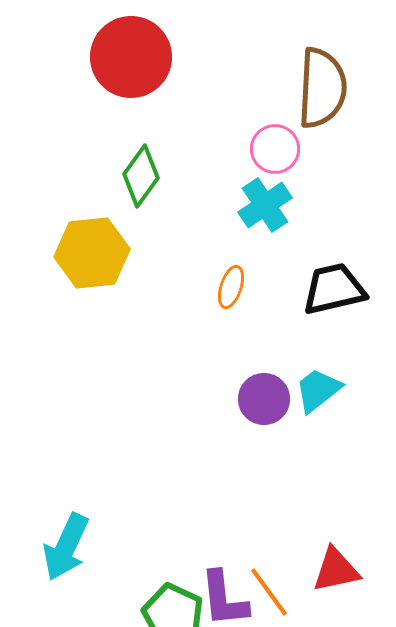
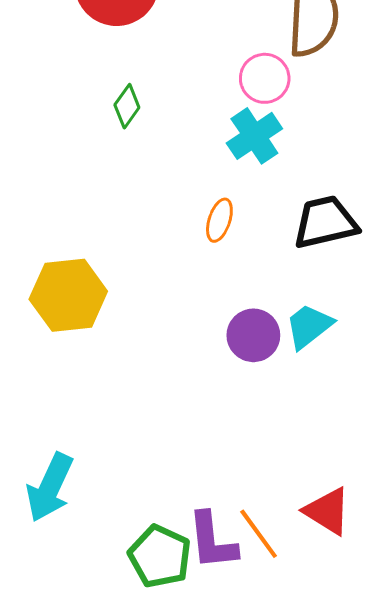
green diamond: (141, 176) -> (127, 106), size x0.7
yellow hexagon: (92, 253) -> (68, 295), moved
red triangle: (336, 570) -> (327, 511), turned 44

